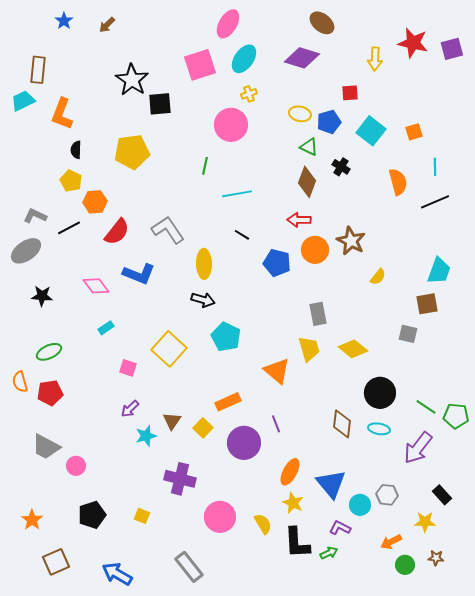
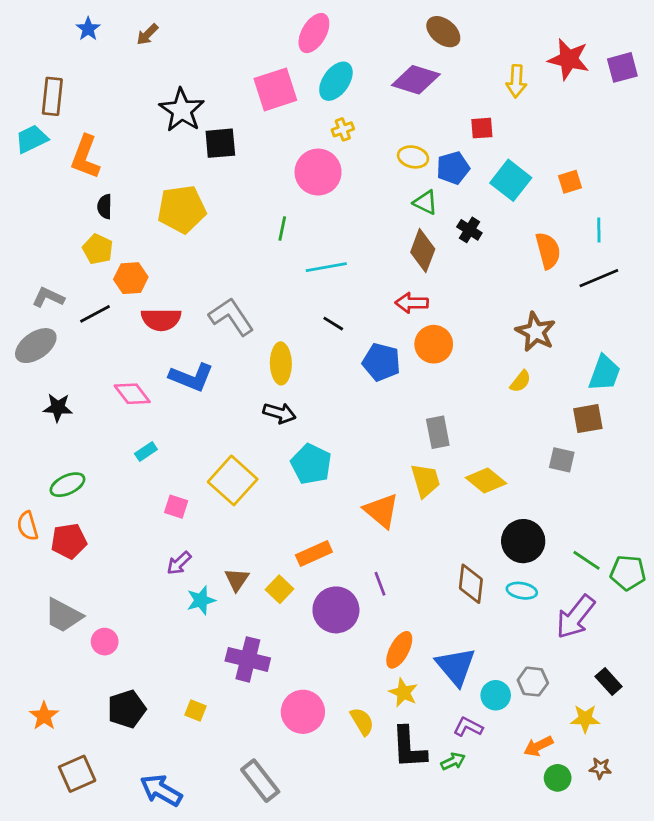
red semicircle: (117, 232) -> (161, 319), turned 52
brown star: (351, 241) -> (536, 332), moved

